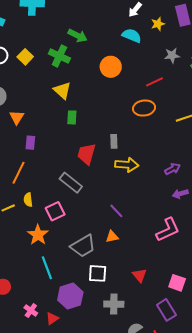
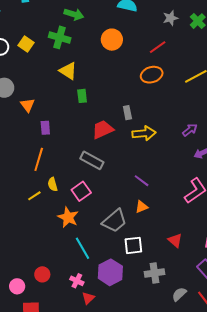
red trapezoid: (87, 154) -> (103, 129), turned 60
pink cross: (31, 310) -> (77, 281), moved
red triangle: (52, 318) -> (88, 298), moved

